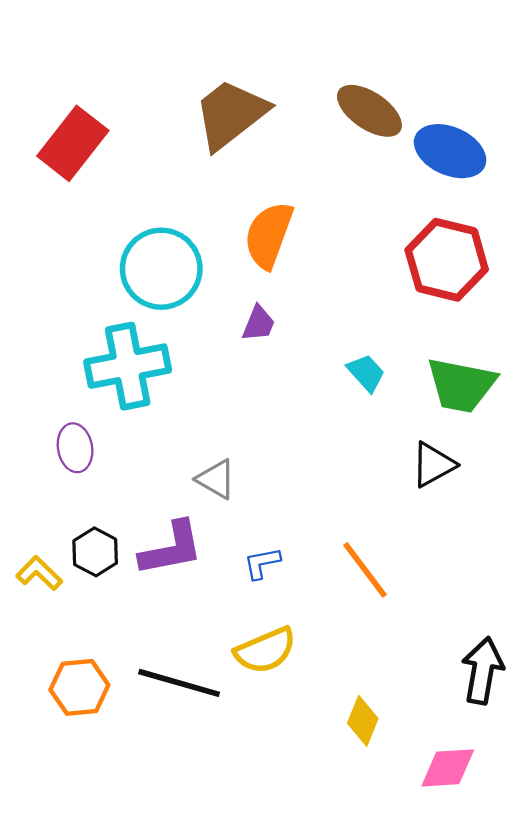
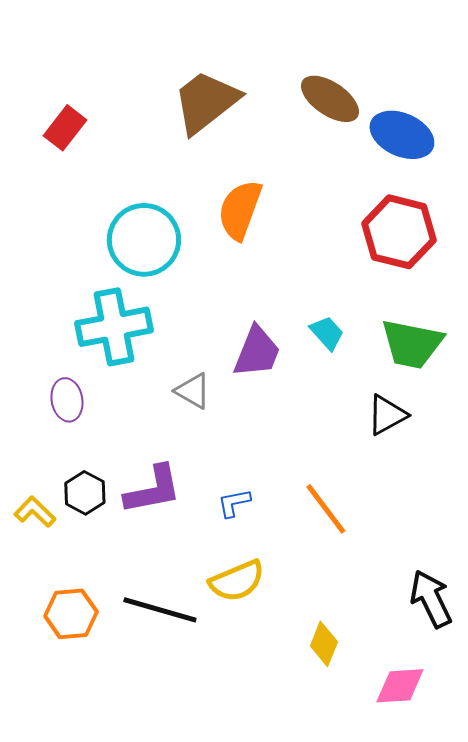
red rectangle: (73, 143) -> (65, 128), size x0.7
purple trapezoid: (259, 324) -> (257, 352), moved, size x1.6
gray triangle: (216, 479) -> (193, 391), moved
black arrow: (483, 671) -> (431, 599), turned -36

